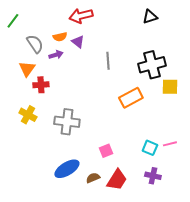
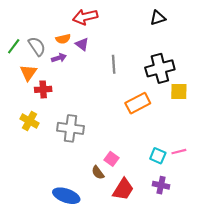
green line: (13, 21) -> (14, 46), moved
pink square: (106, 151) -> (112, 159), turned -32
blue ellipse: (67, 169) -> (66, 196), moved, turned 50
brown semicircle: (93, 178) -> (98, 173), moved, turned -104

